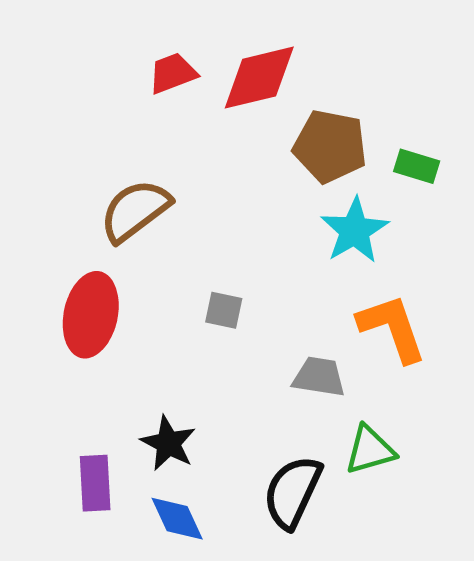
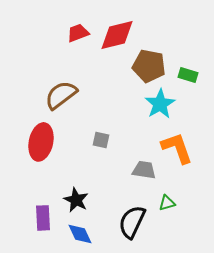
green triangle: (370, 450) -> (167, 203), size x0.7

